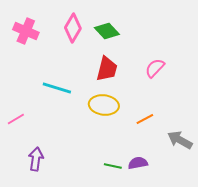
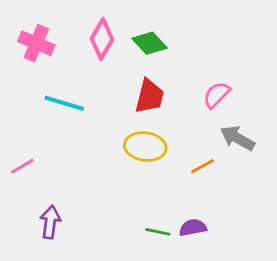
cyan line: (57, 88) -> (64, 103), moved
gray arrow: (180, 140) -> (237, 138), moved

